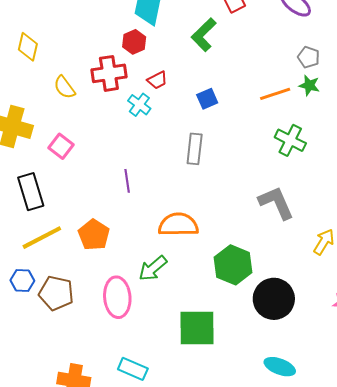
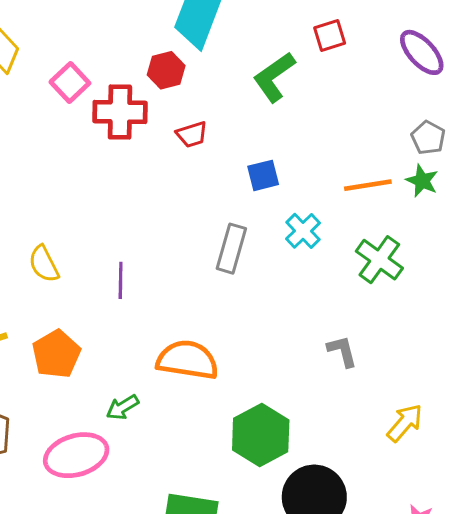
yellow semicircle: (64, 87) -> (44, 264), moved
cyan cross: (139, 105) -> (303, 231), moved
pink square: (61, 146) -> (70, 83), moved
gray L-shape: (276, 203) -> (342, 351), size x0.6
green arrow: (153, 268) -> (123, 407), moved, size x0.7
pink ellipse: (117, 297) -> (76, 455), turned 69

